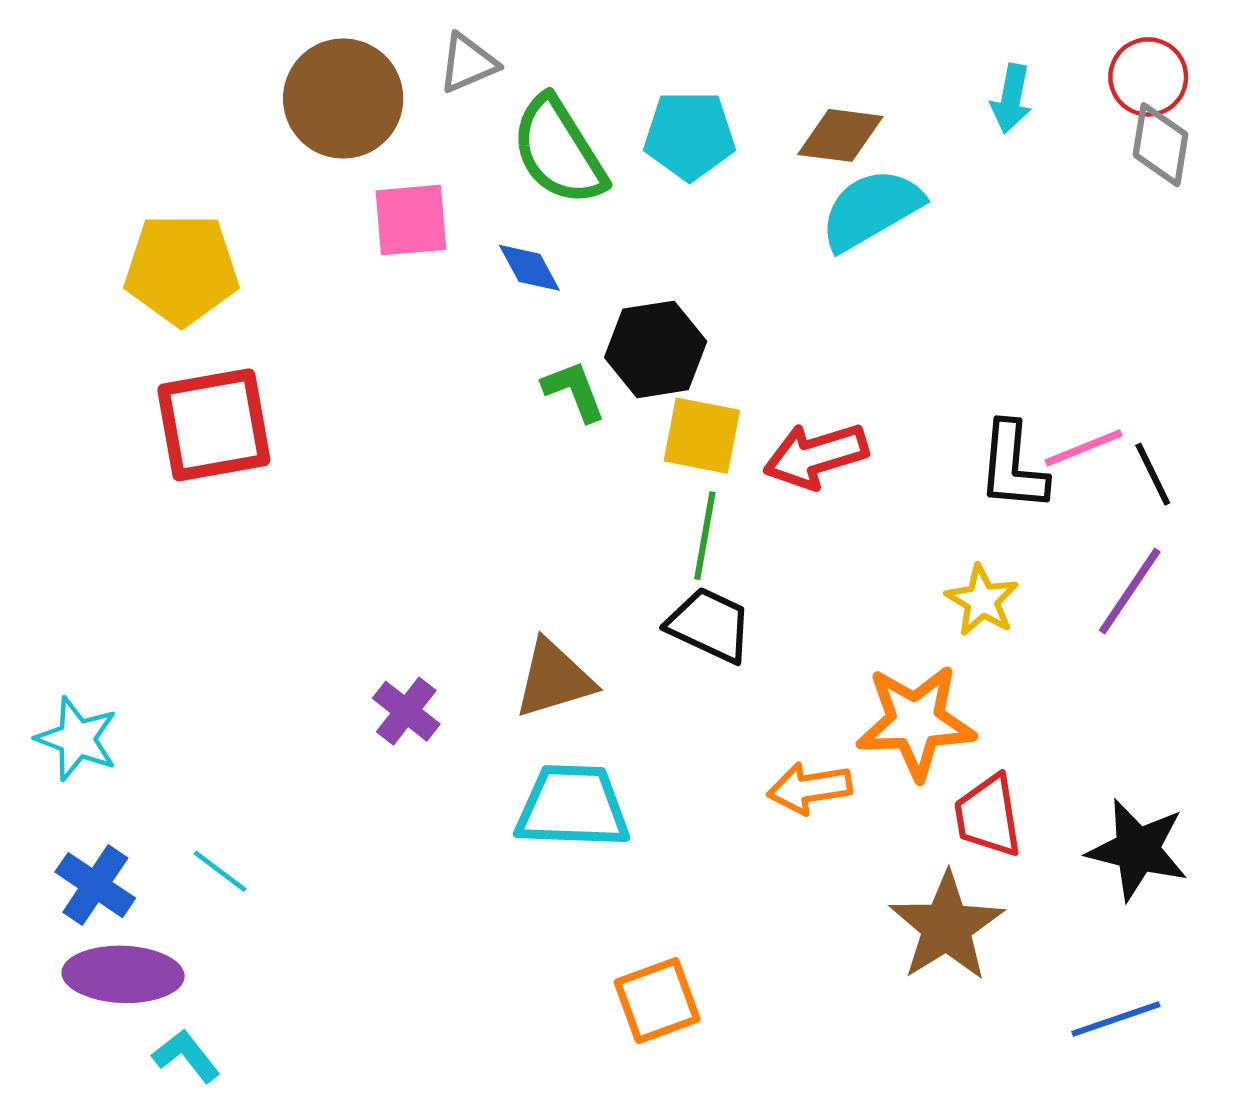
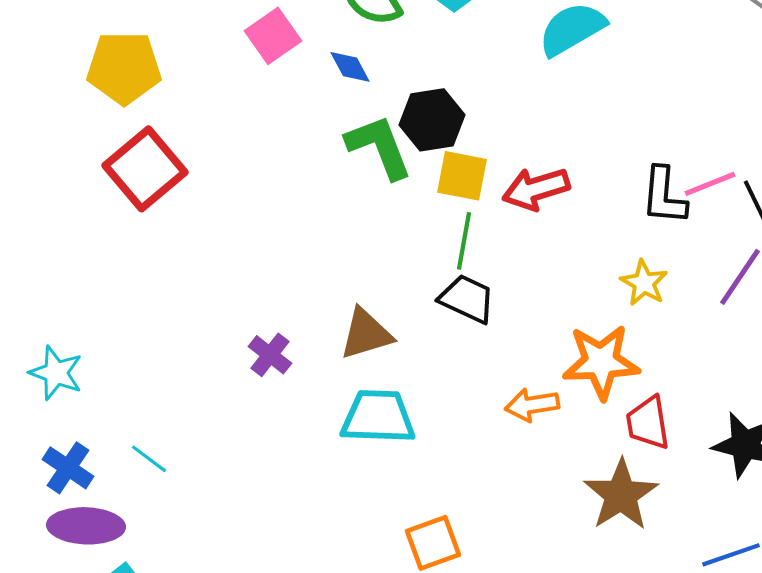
pink square: (411, 220) -> (273, 36), turned -30
green L-shape: (574, 391) -> (379, 147), size x1.6
red square: (214, 425) -> (145, 169), turned -30

